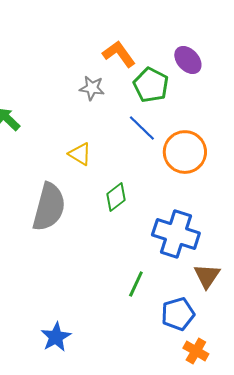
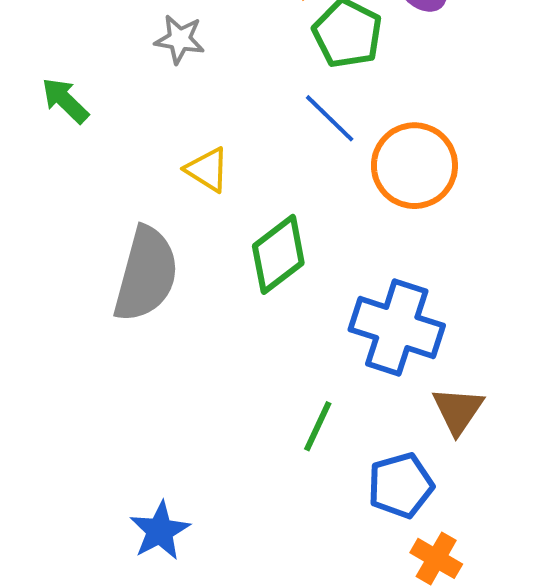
gray star: (92, 88) -> (180, 39), moved
green diamond: (116, 197) -> (278, 254), size x1.4

